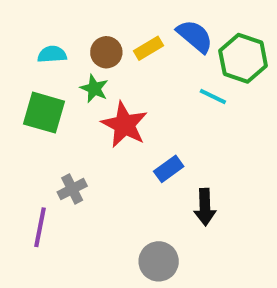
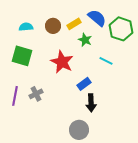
green star: (94, 88) -> (85, 40), moved
cyan line: (213, 97) -> (106, 61), moved
black arrow: (205, 207) -> (91, 103), moved
purple line: (40, 227) -> (15, 96), moved

